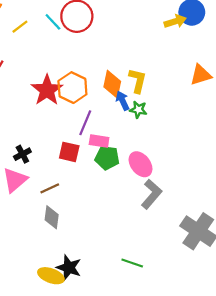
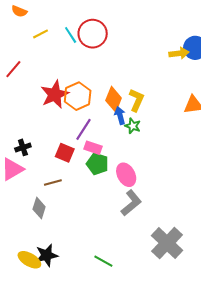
brown line: (50, 188) -> (53, 182), moved
black star: (69, 268) -> (47, 255), turned 30

